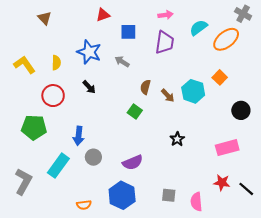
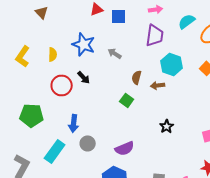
blue square: (128, 32) -> (119, 16), moved
yellow L-shape: (24, 65) -> (23, 56), turned -110
cyan hexagon: (193, 91) -> (172, 64), moved
red circle: (53, 96) -> (62, 85), moved
brown arrow: (168, 96) -> (158, 85), turned 128

